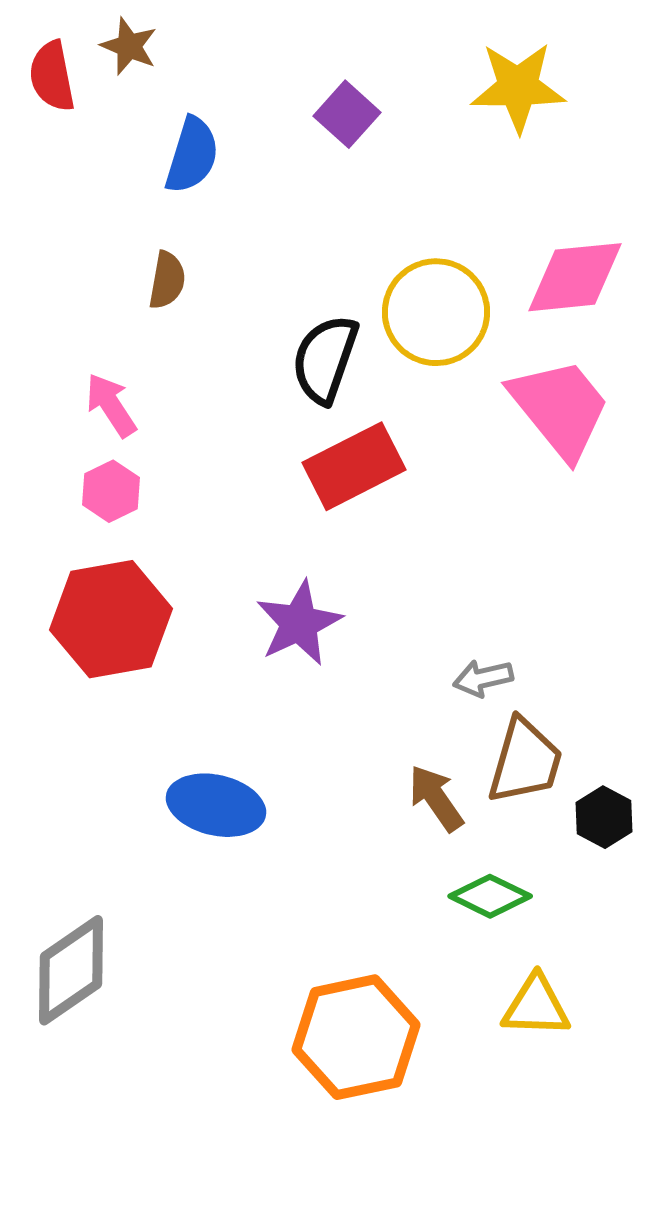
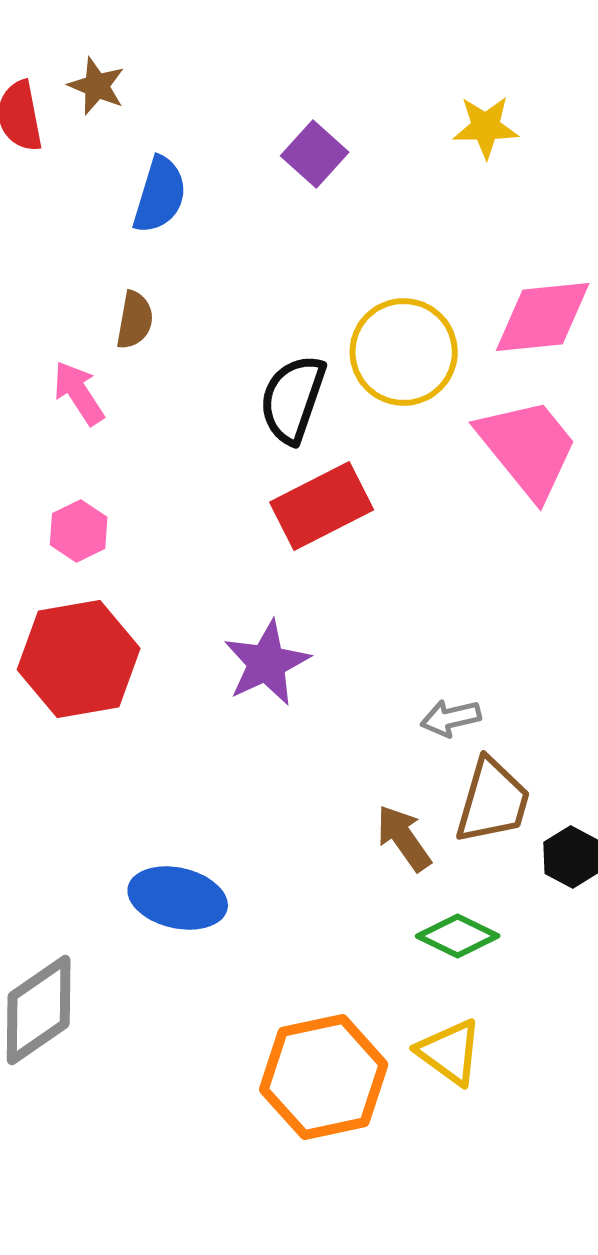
yellow star: (518, 87) -> (486, 127), size x0.7
pink arrow: (111, 405) -> (79, 393), moved
blue ellipse: (216, 805) -> (178, 898), moved
yellow triangle: (536, 1006) -> (450, 1052), moved, turned 34

